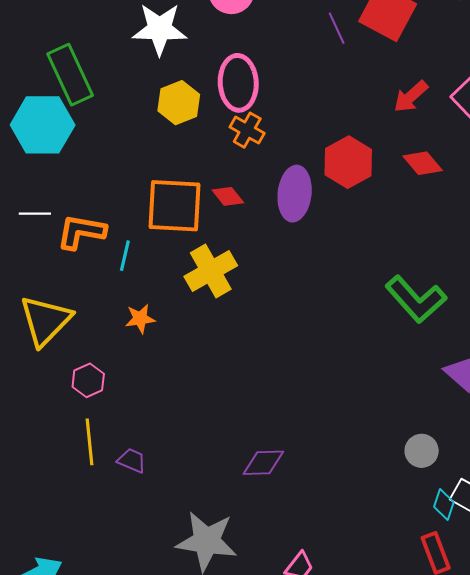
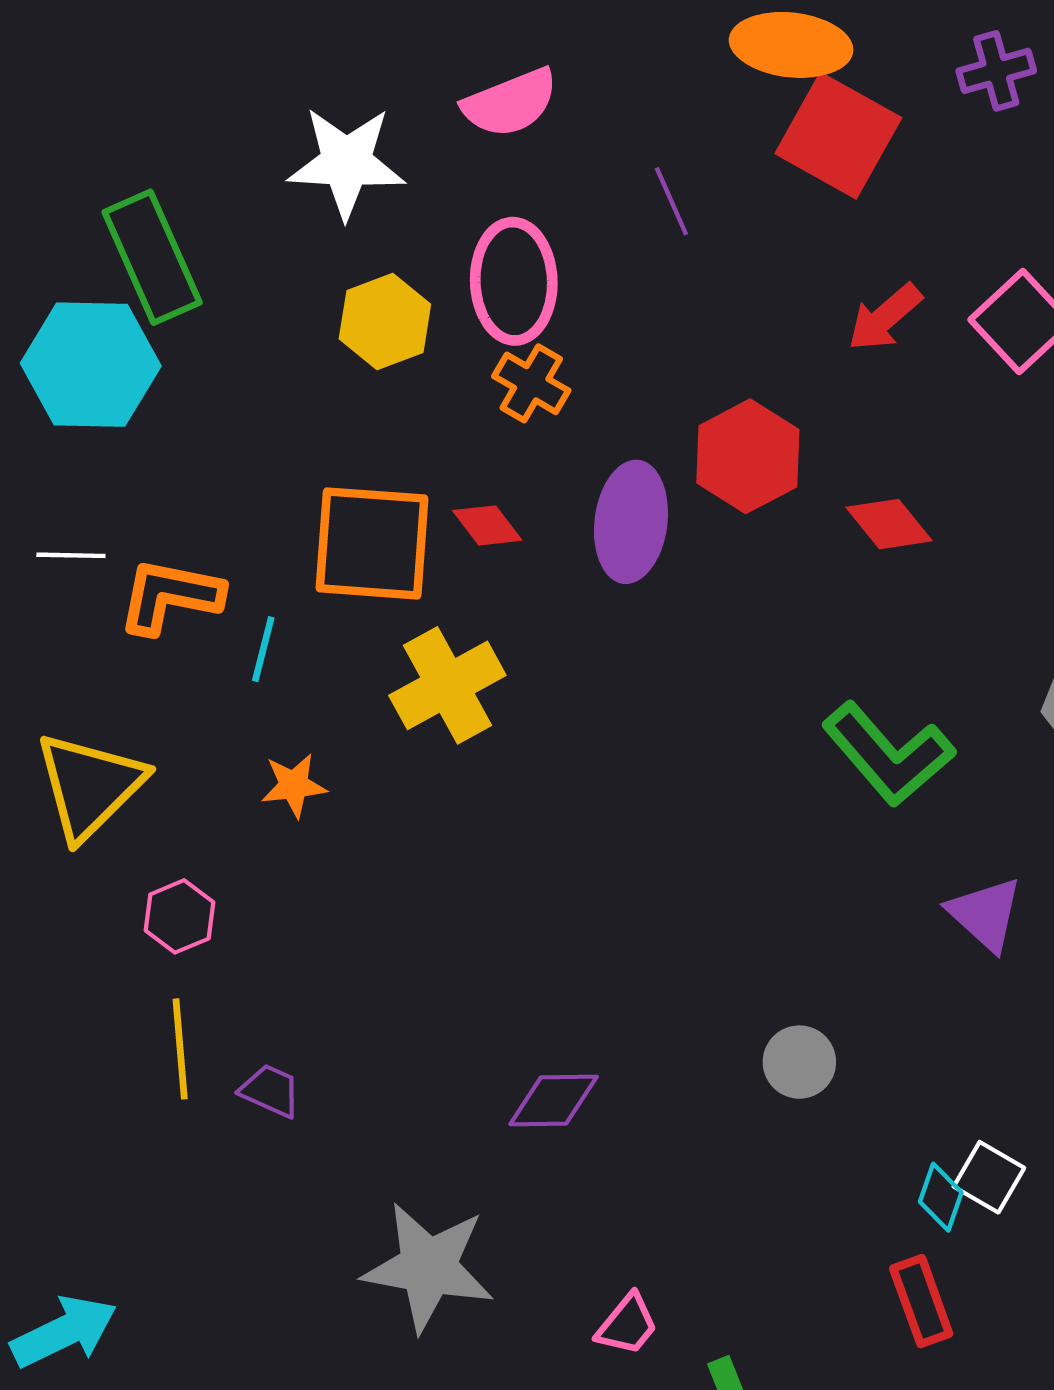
purple line: (337, 28) -> (671, 201), moved
red diamond: (423, 163) -> (889, 524), moved
gray circle: (422, 451) -> (799, 1062), moved

